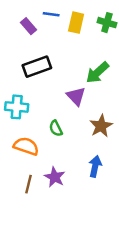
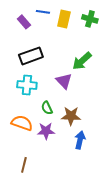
cyan cross: (17, 107) -> (27, 85), moved
brown star: (101, 126) -> (71, 116), moved, turned 30
purple star: (55, 177) -> (46, 131), moved, turned -30
brown line: (29, 184) -> (24, 165), moved

